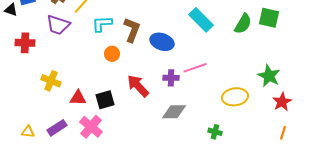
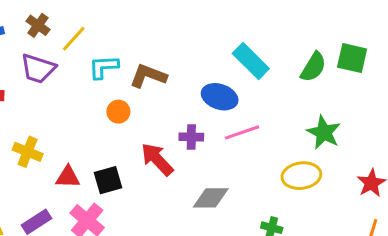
brown L-shape: (132, 30) -> (148, 76), turned -90
blue ellipse: (162, 42) -> (220, 97), moved
green star: (269, 76) -> (324, 132), moved
purple cross: (171, 78) -> (191, 137), moved

